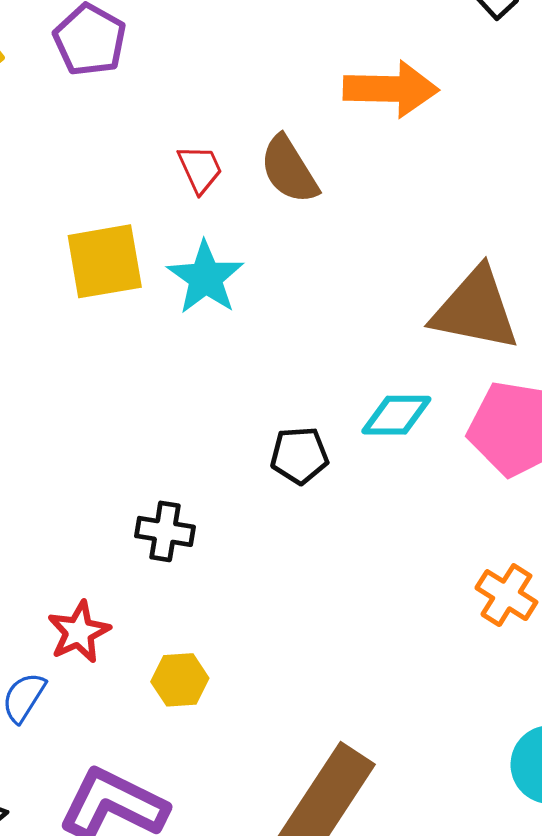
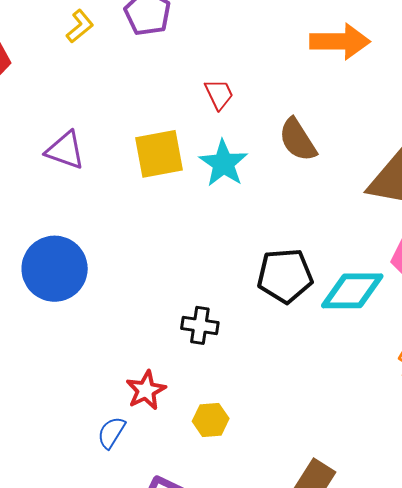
brown semicircle: (289, 170) -> (298, 140), moved
cyan diamond: (396, 415) -> (352, 291), moved, size x1.4
black pentagon: (299, 455) -> (285, 276), size x1.5

